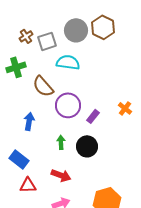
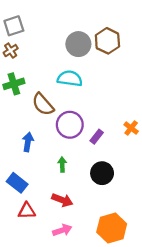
brown cross: (26, 36) -> (11, 51), moved
gray square: (47, 41) -> (14, 26), moved
black circle: (87, 146) -> (102, 173), moved

